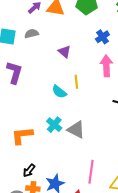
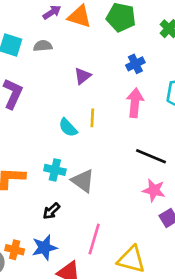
purple triangle: (64, 52) -> (83, 76), turned 32
cyan cross: (54, 125) -> (55, 170), turned -35
black arrow: (29, 171) -> (51, 211), moved

